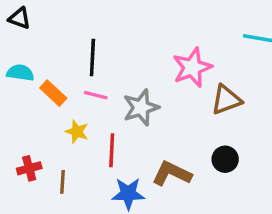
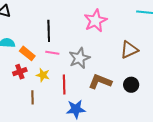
pink star: (192, 68) -> (95, 21), moved
red cross: (29, 168) -> (20, 72), moved
brown L-shape: (172, 174) -> (100, 82), moved
brown line: (63, 182) -> (32, 97), moved

